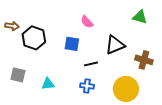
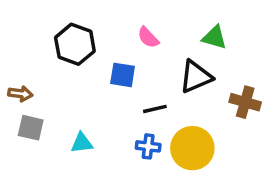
green triangle: (140, 17) -> (215, 37), moved
brown arrow: (12, 26) -> (20, 94), moved
black hexagon: (34, 38) -> (75, 44), moved
yellow circle: (126, 89) -> (192, 148), moved

